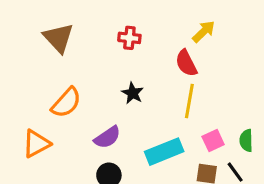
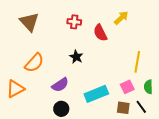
red semicircle: (186, 63) -> (100, 33), moved
yellow line: (189, 101) -> (137, 62), moved

